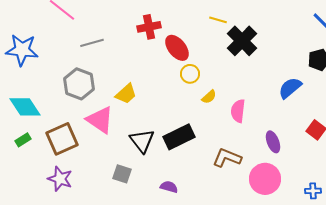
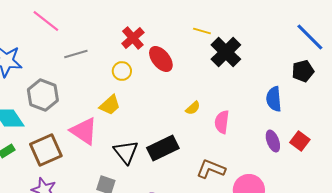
red cross: (149, 27) -> (133, 38), turned -30
yellow circle: (190, 74) -> (122, 71), moved
gray hexagon: (79, 84) -> (43, 95), moved
blue semicircle: (290, 88) -> (274, 99), turned -55
purple ellipse: (273, 142) -> (273, 141), moved

